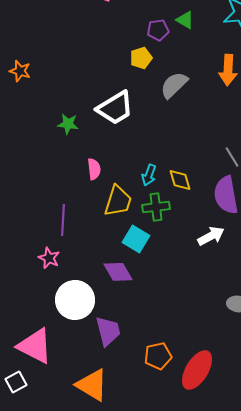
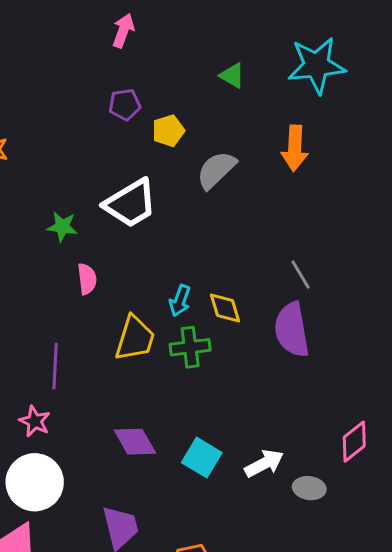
purple pentagon: (158, 30) -> (125, 105), moved
pink semicircle: (94, 169) -> (87, 279), moved
white arrow: (211, 236) -> (264, 463), moved
cyan square: (136, 239) -> (202, 458), moved
white circle: (75, 300) -> (35, 482), moved

